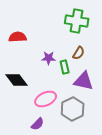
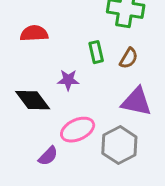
purple star: (49, 58) -> (68, 80), moved
green rectangle: (65, 67) -> (96, 52), moved
purple semicircle: (38, 124) -> (48, 156), moved

